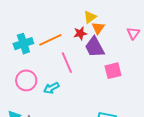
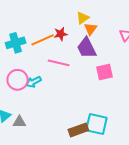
red star: (80, 33) -> (61, 34), moved
pink line: (67, 63) -> (59, 63), turned -55
cyan arrow: (51, 88) -> (34, 82), moved

